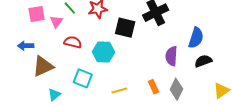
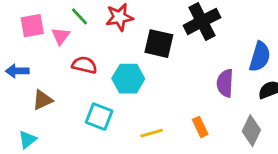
brown triangle: (43, 66) -> (42, 100), size x0.7
gray diamond: (176, 89) -> (251, 131), moved
cyan triangle: (54, 95) -> (27, 140), moved

